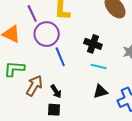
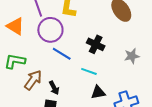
blue line: (60, 57) -> (62, 54), turned -42
cyan line: (99, 66) -> (89, 71), moved

